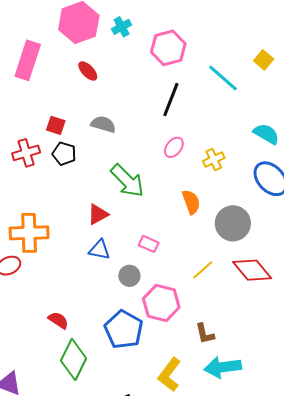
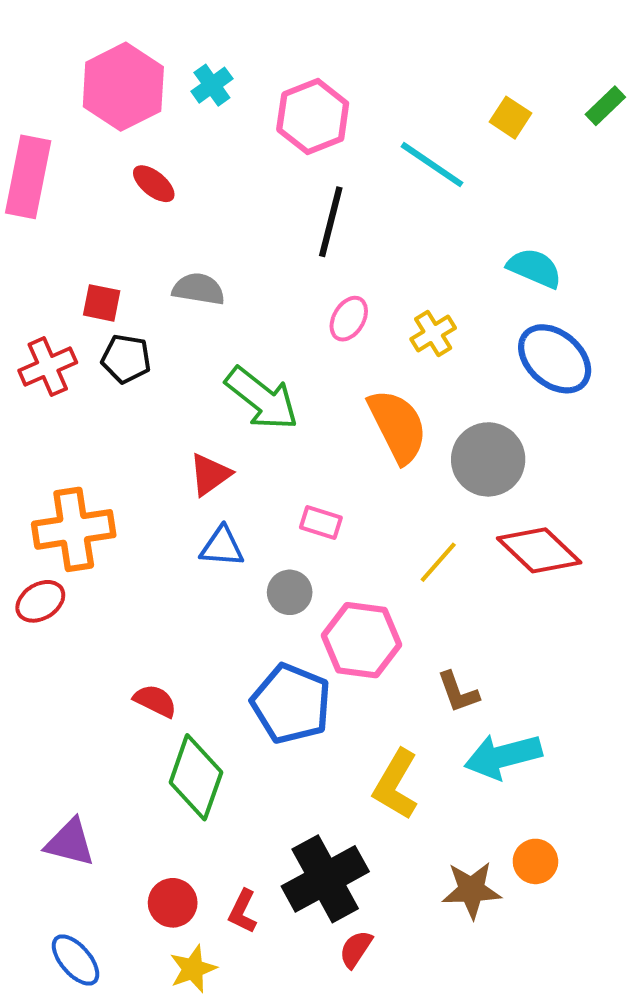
orange semicircle: (191, 202) -> (398, 426), size x1.5

